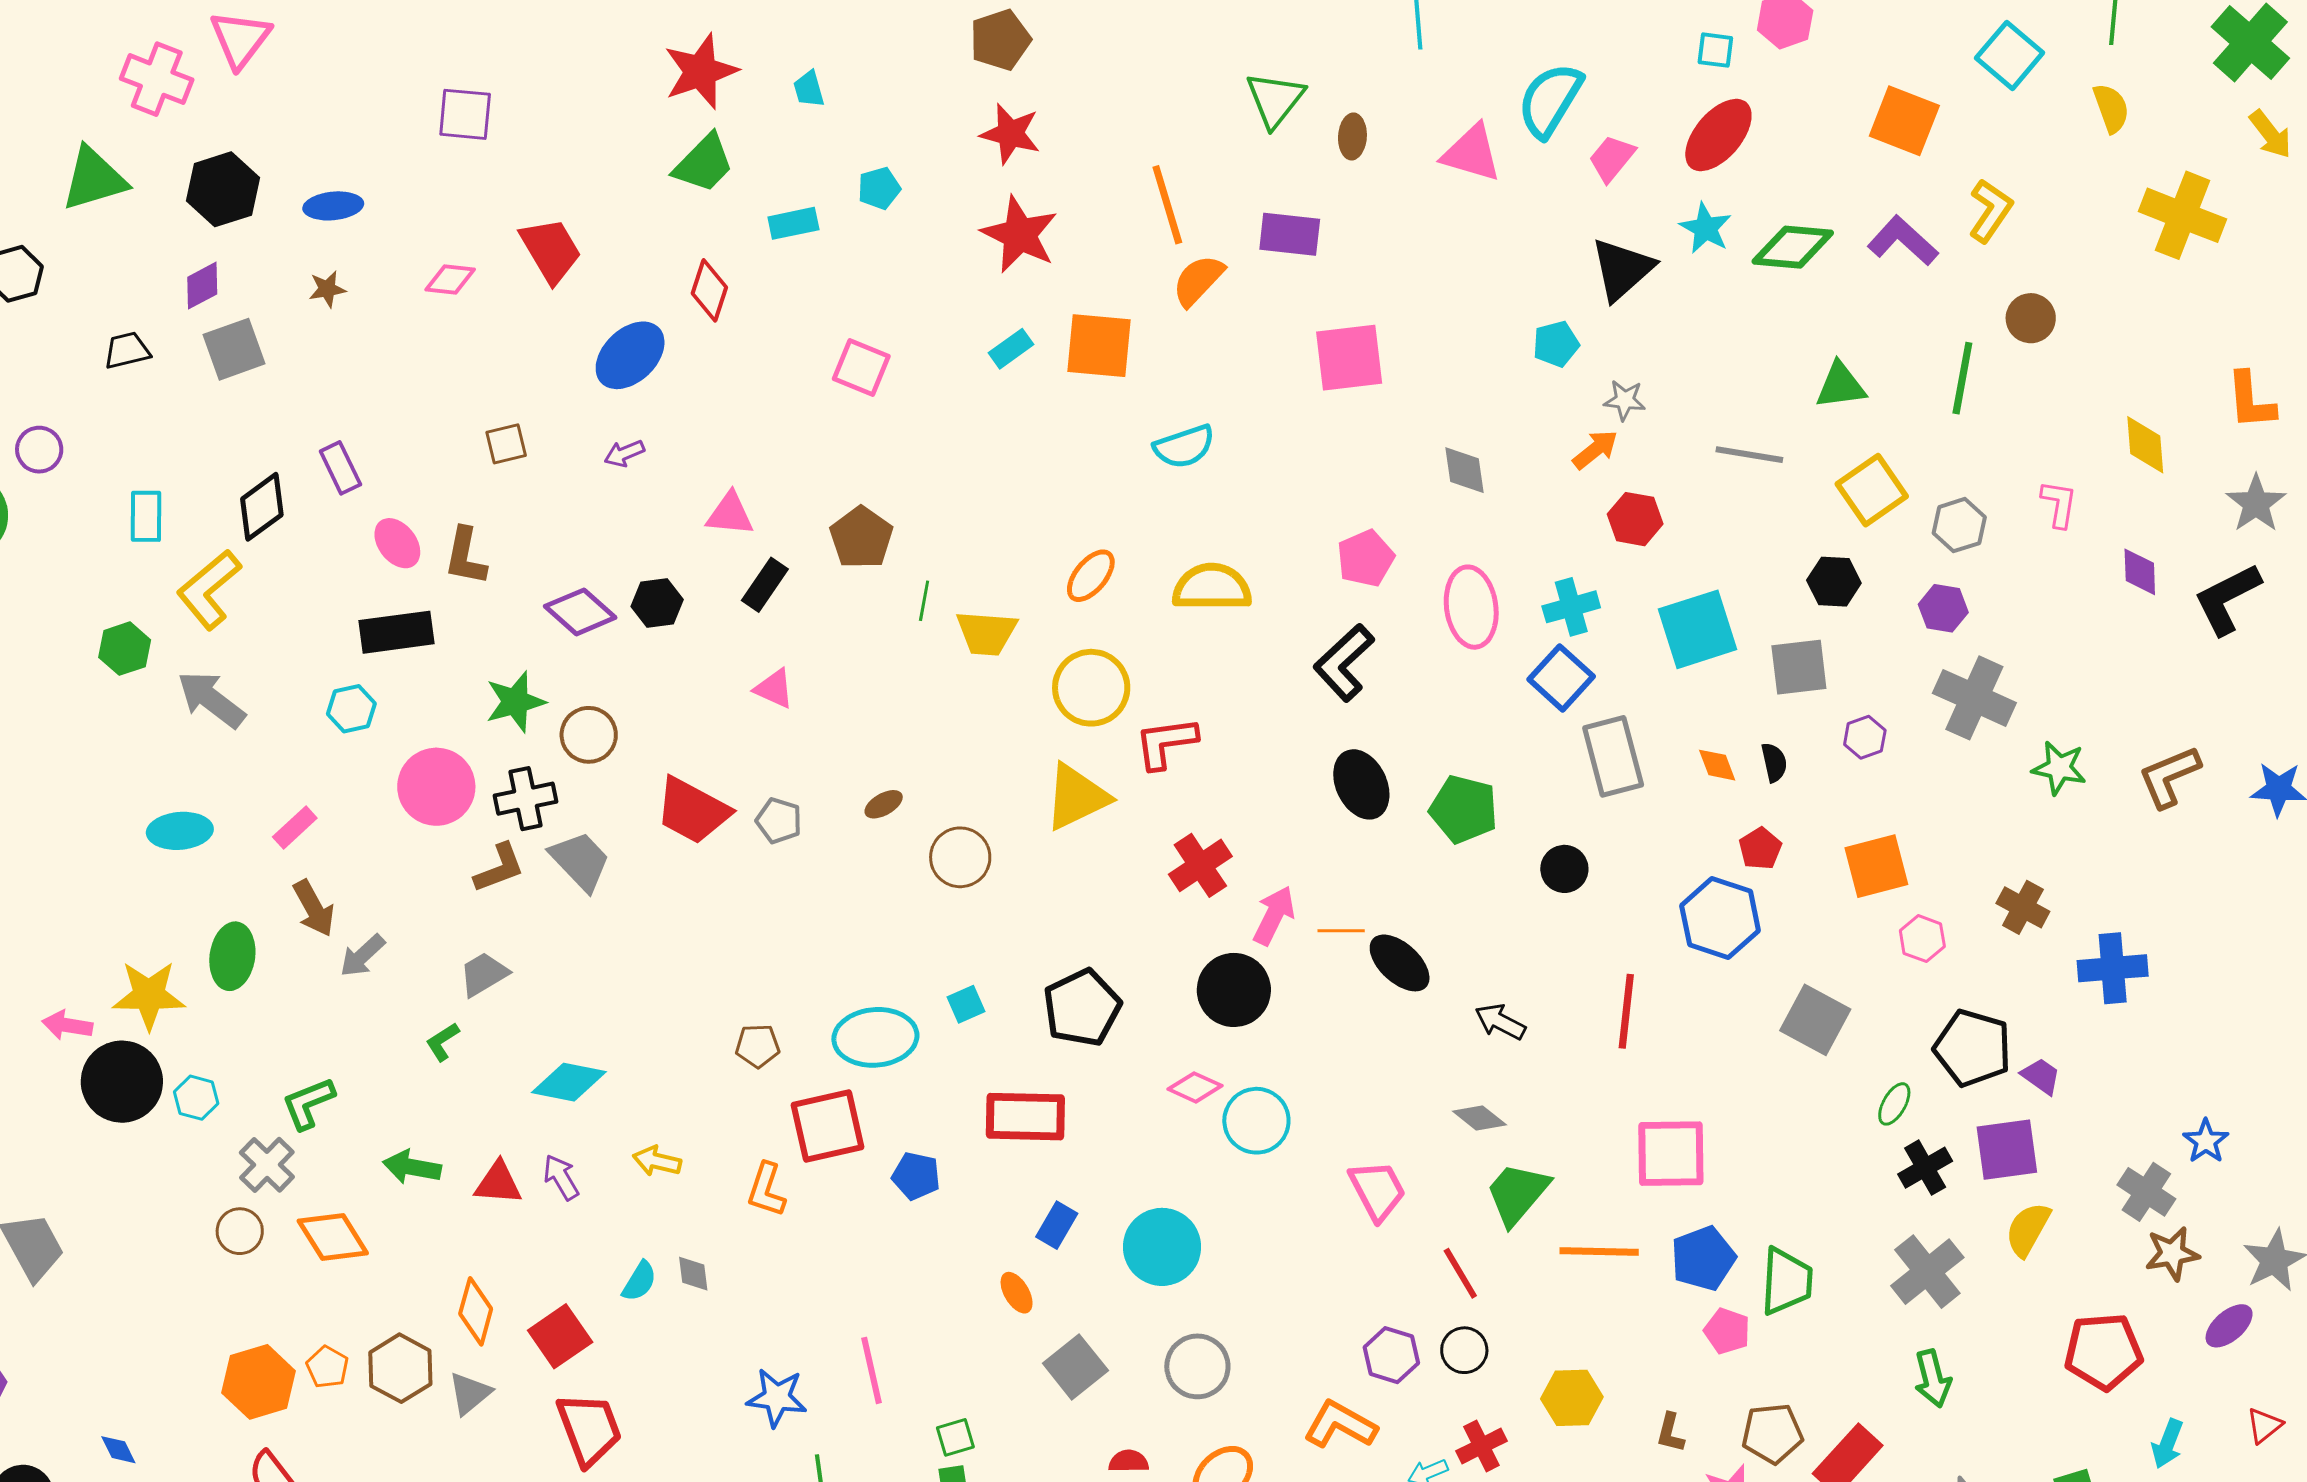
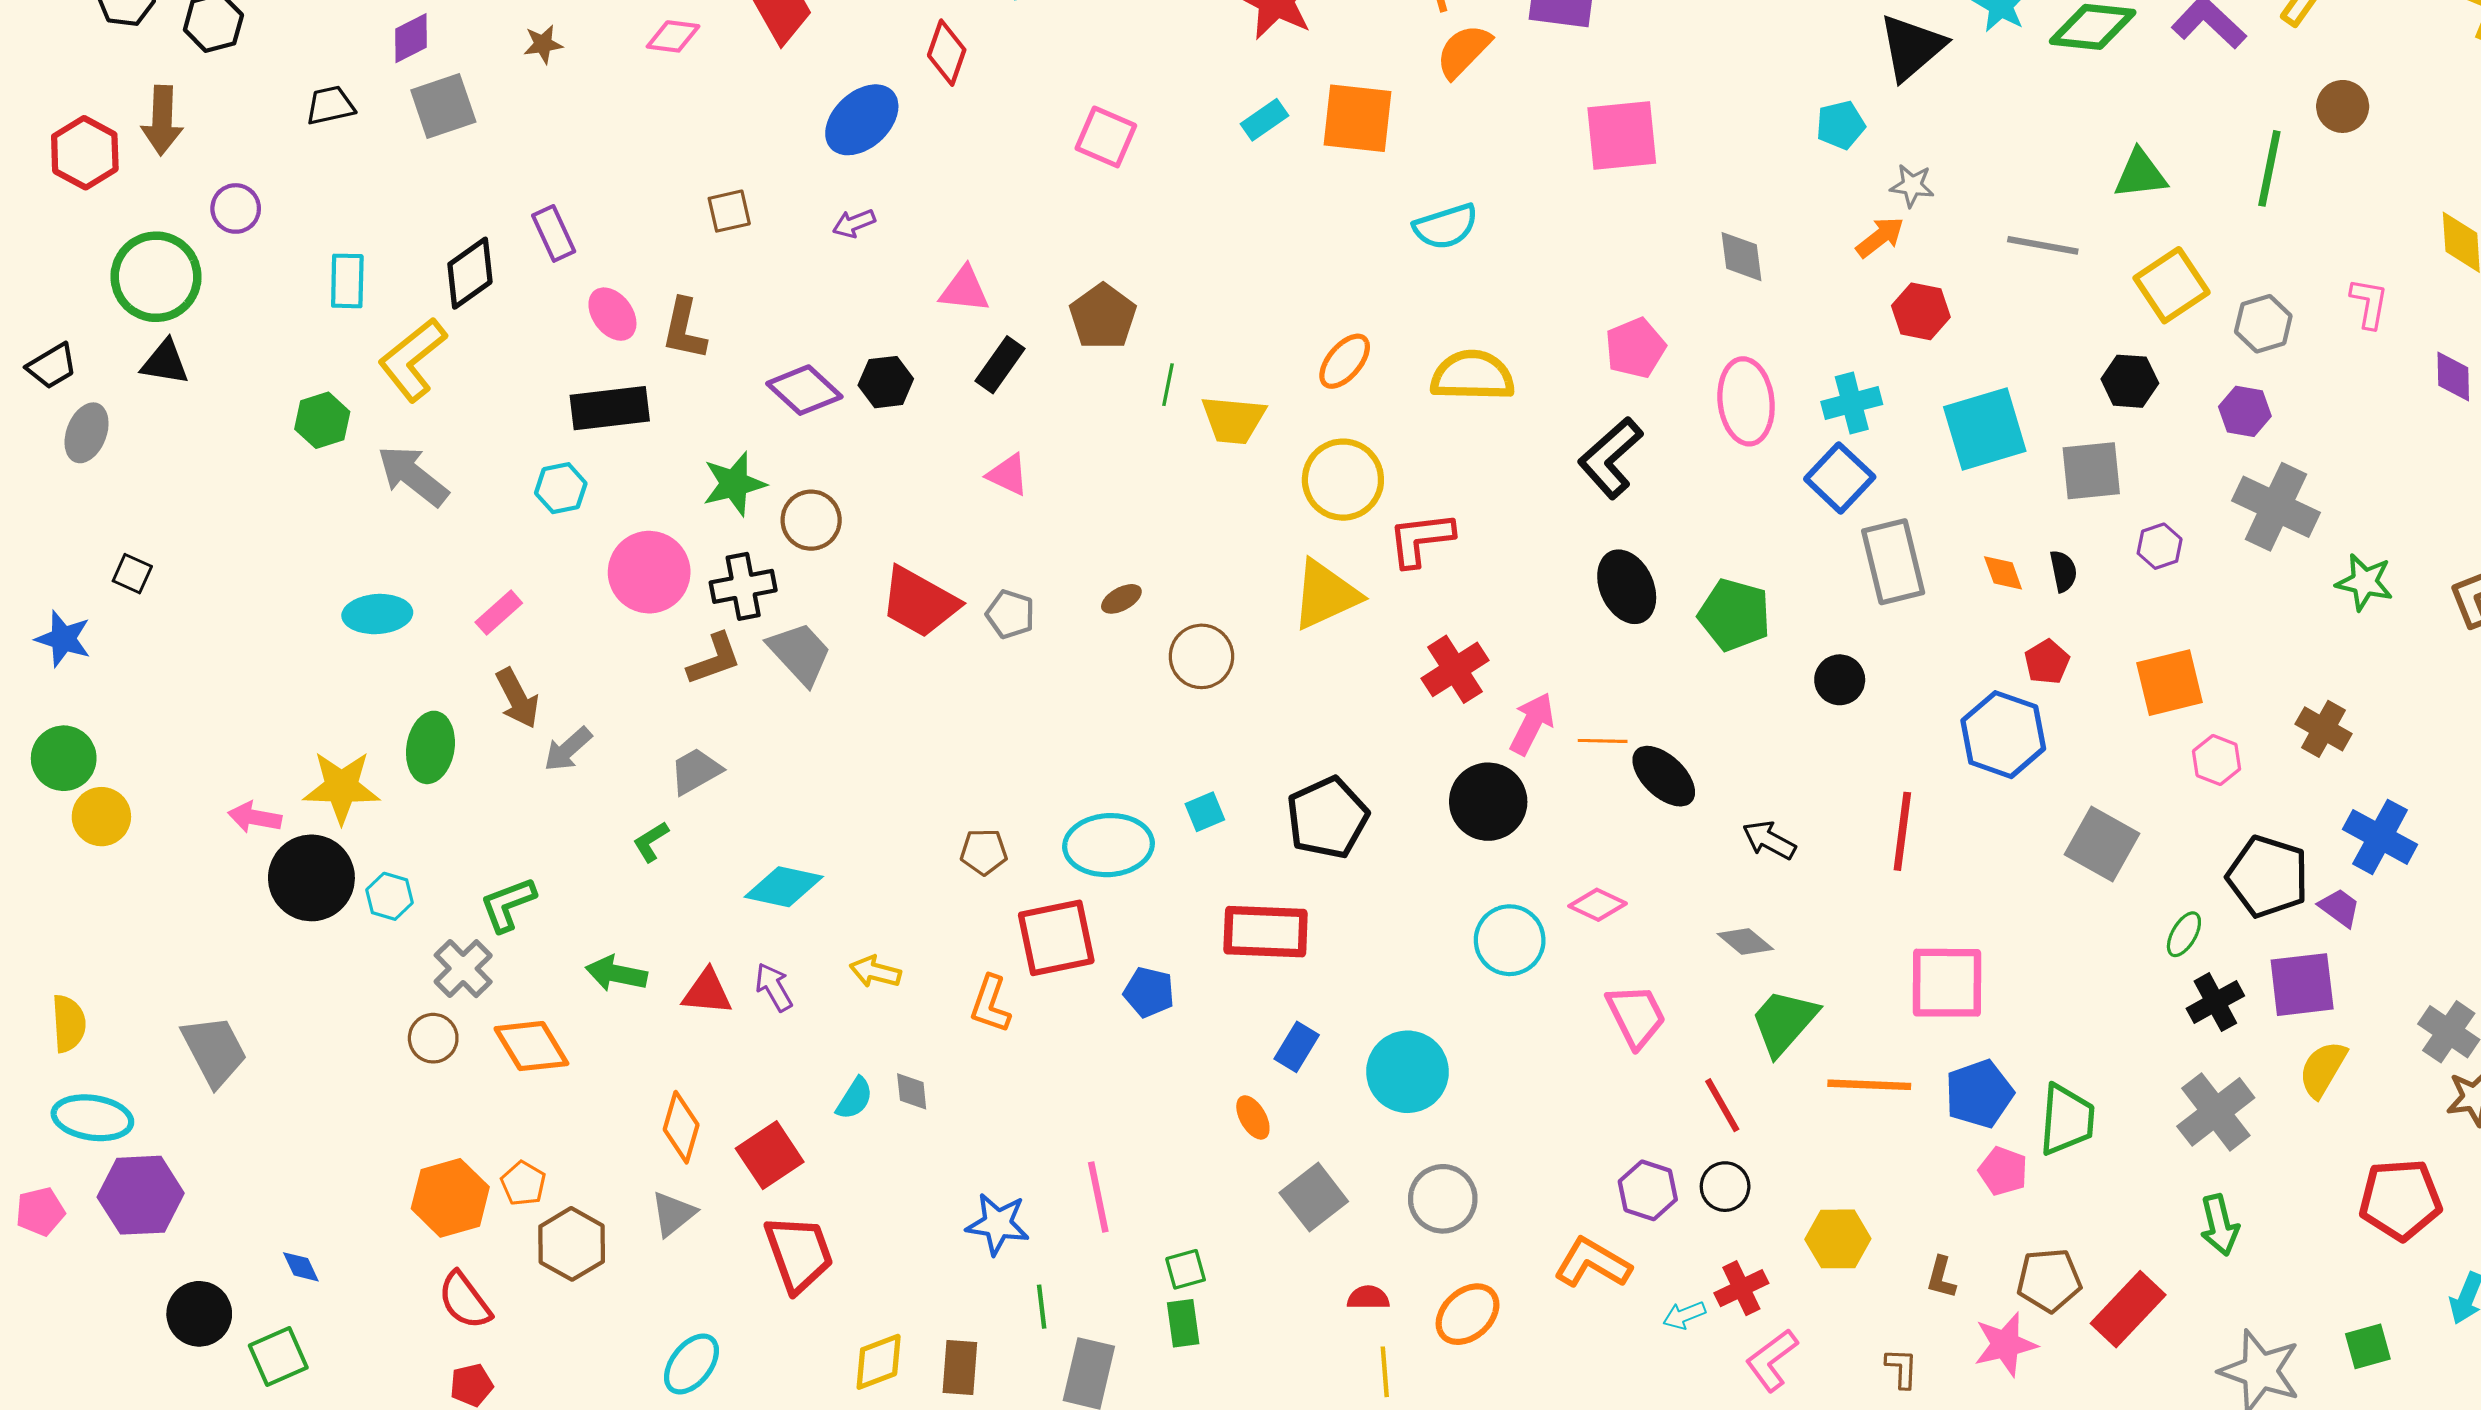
blue cross: (2113, 968) -> (2380, 837), moved, turned 32
pink diamond: (1195, 1087) -> (1598, 905), moved
brown hexagon: (400, 1368) -> (572, 1244), moved

